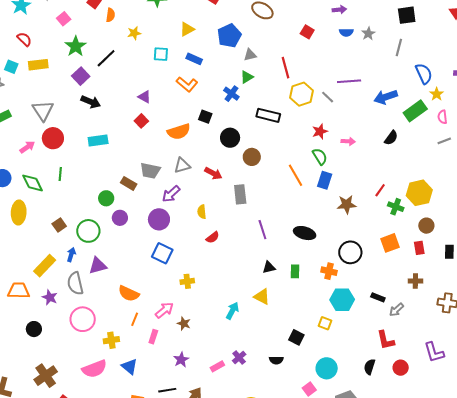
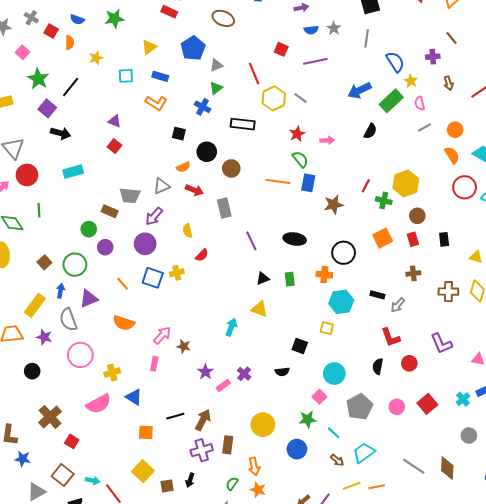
red square: (307, 32) -> (281, 49), moved
purple line: (349, 81) -> (315, 61), moved
orange semicircle: (179, 132) -> (183, 167), moved, size x0.6
orange line: (295, 175) -> (278, 182), turned -45
yellow cross: (187, 281) -> (177, 273), moved
orange line: (135, 319) -> (123, 284), moved, turned -56
purple star: (181, 360) -> (205, 372), moved

